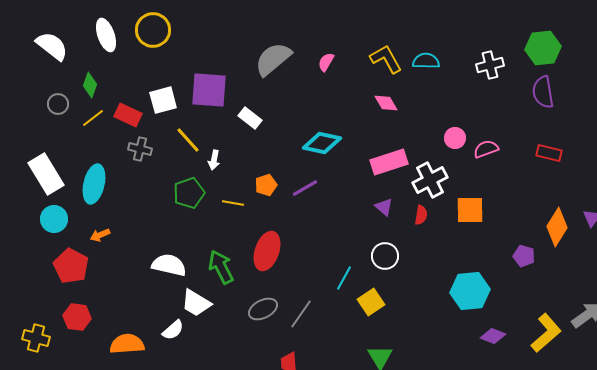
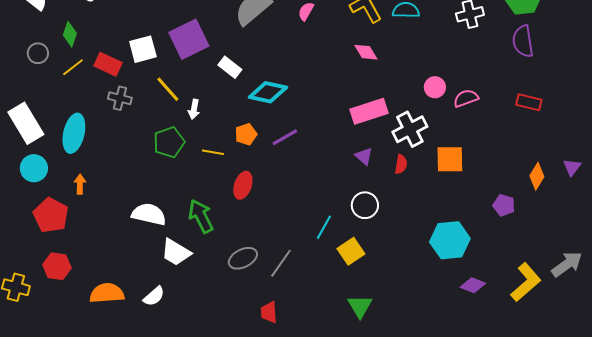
purple square: (209, 90) -> (189, 39), turned -30
cyan diamond: (322, 143) -> (268, 92), moved
orange diamond: (557, 227) -> (537, 176), size x0.7
orange arrow: (100, 235) -> (80, 184), turned 114
red ellipse: (267, 251) -> (243, 185), moved, size x0.7
white semicircle: (173, 330) -> (154, 296), moved

